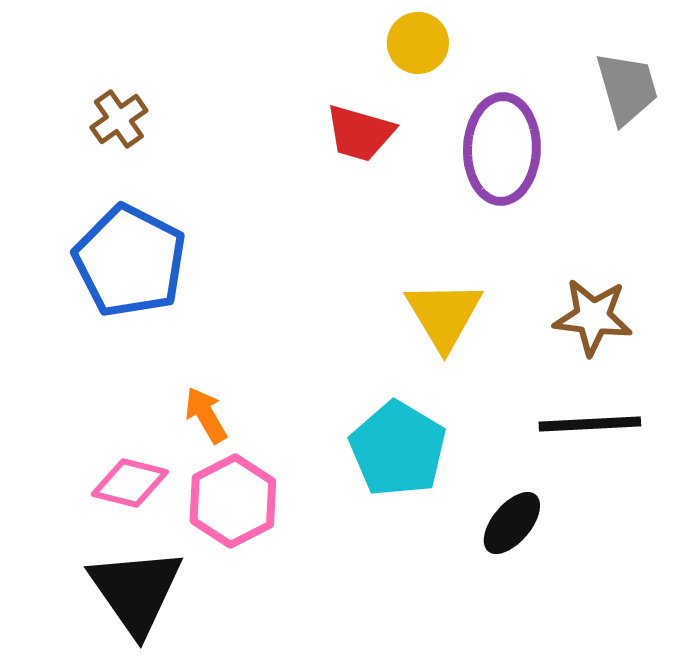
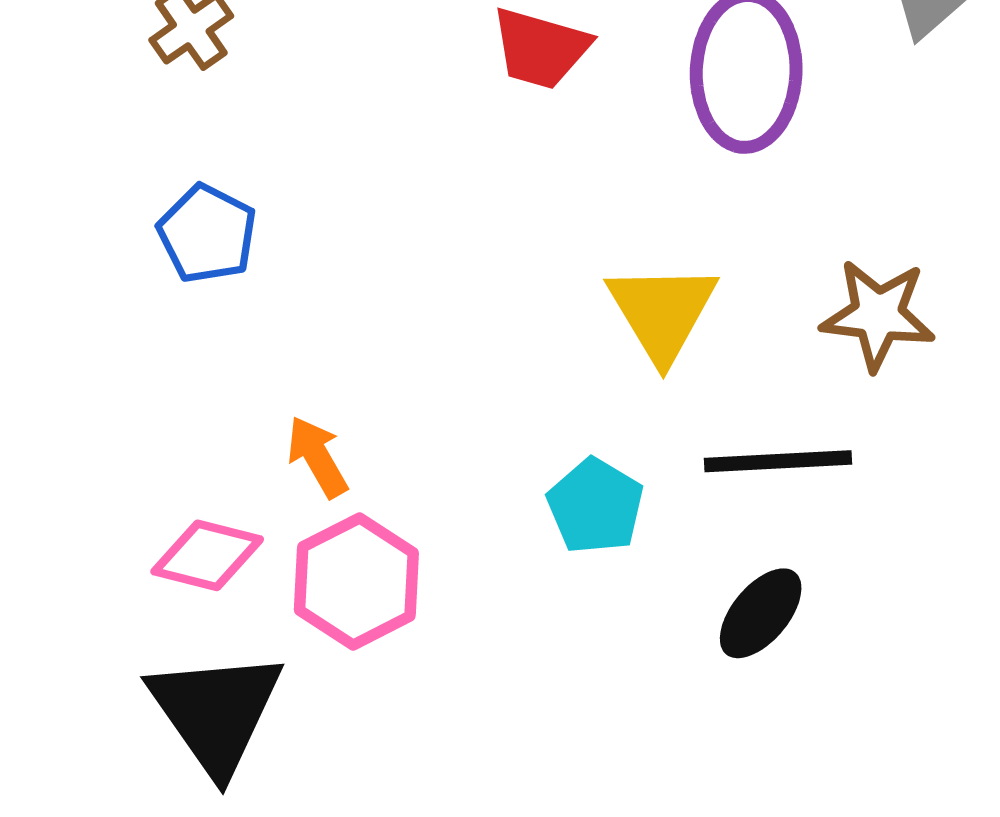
blue pentagon: (130, 261) -> (207, 234), size x0.6
black line: (590, 424) -> (778, 461), moved
cyan pentagon: (398, 449) -> (595, 506), size x0.7

